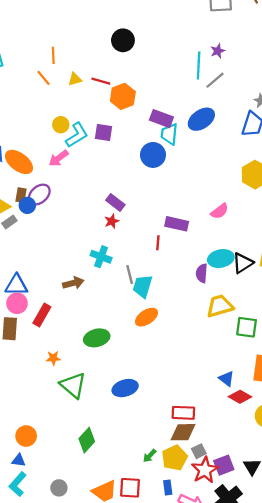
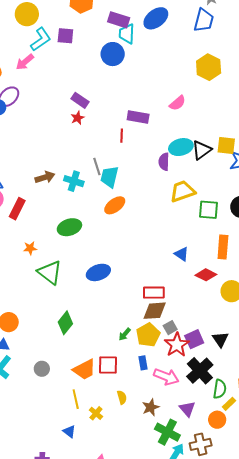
yellow circle: (61, 125) -> (27, 14), moved, size x1.5
cyan cross: (101, 257) -> (74, 181), moved
blue triangle: (227, 379) -> (182, 254), moved

